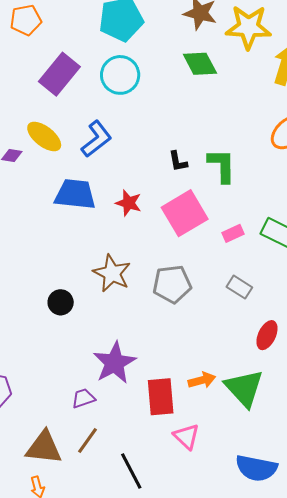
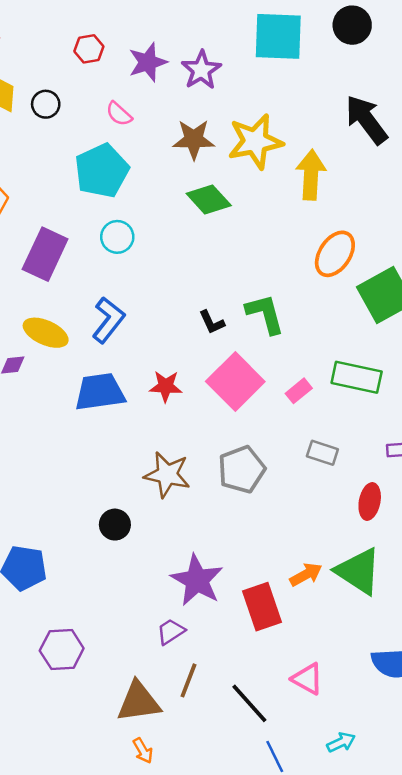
cyan circle: (120, 75) -> (117, 237), size x0.7
pink triangle: (187, 436) -> (307, 679), moved

